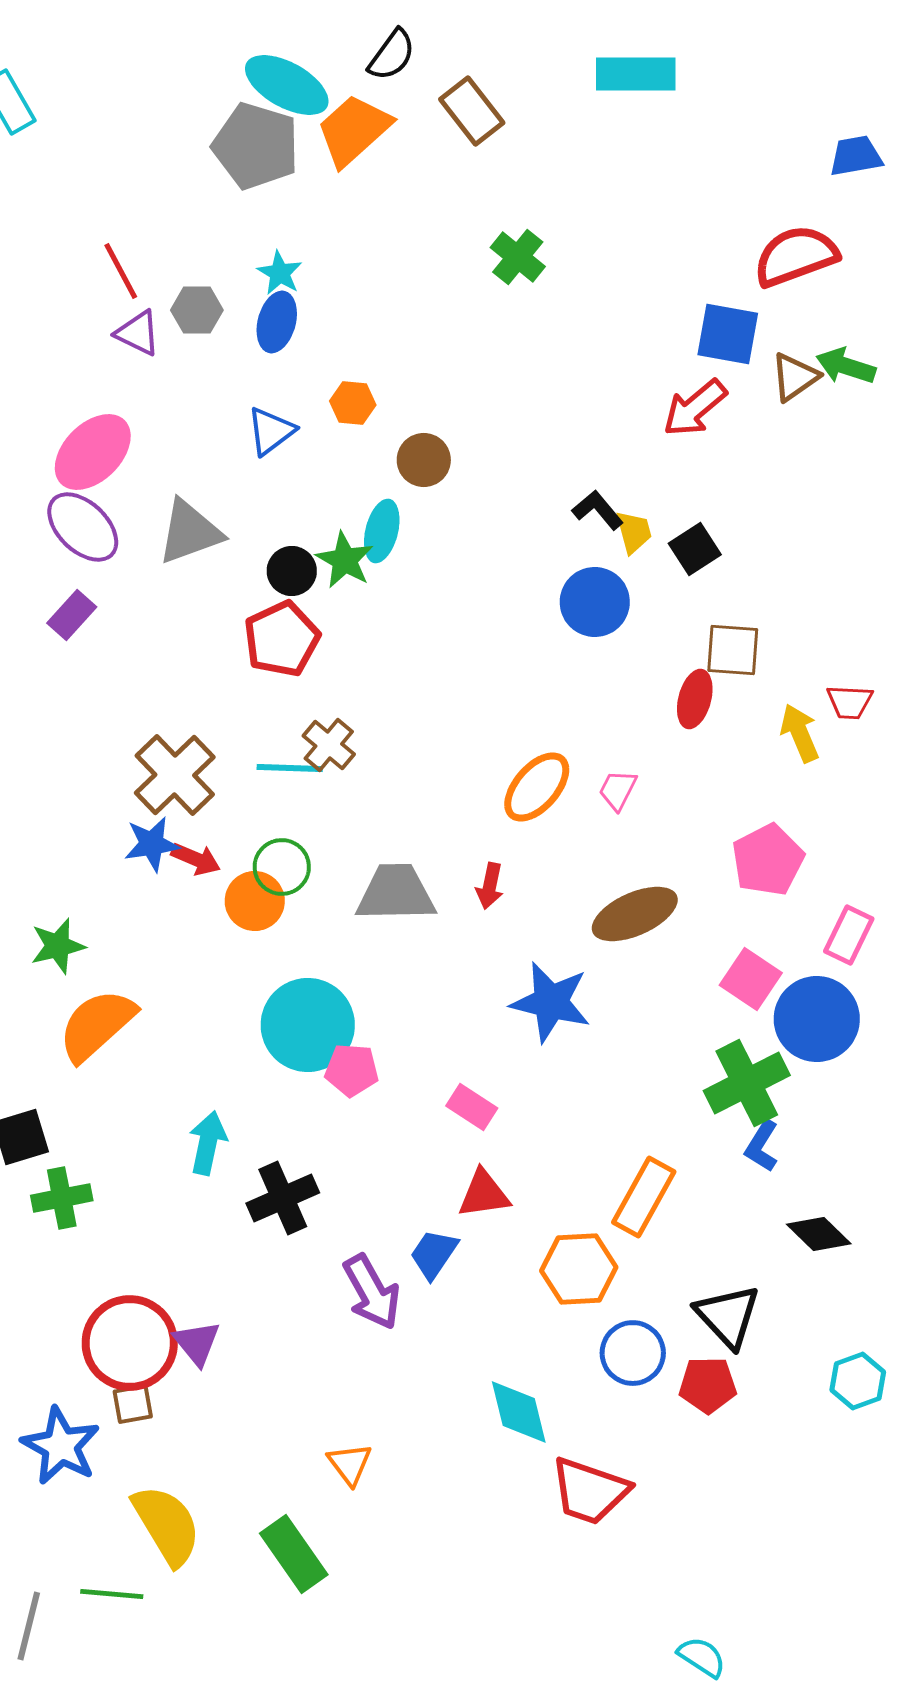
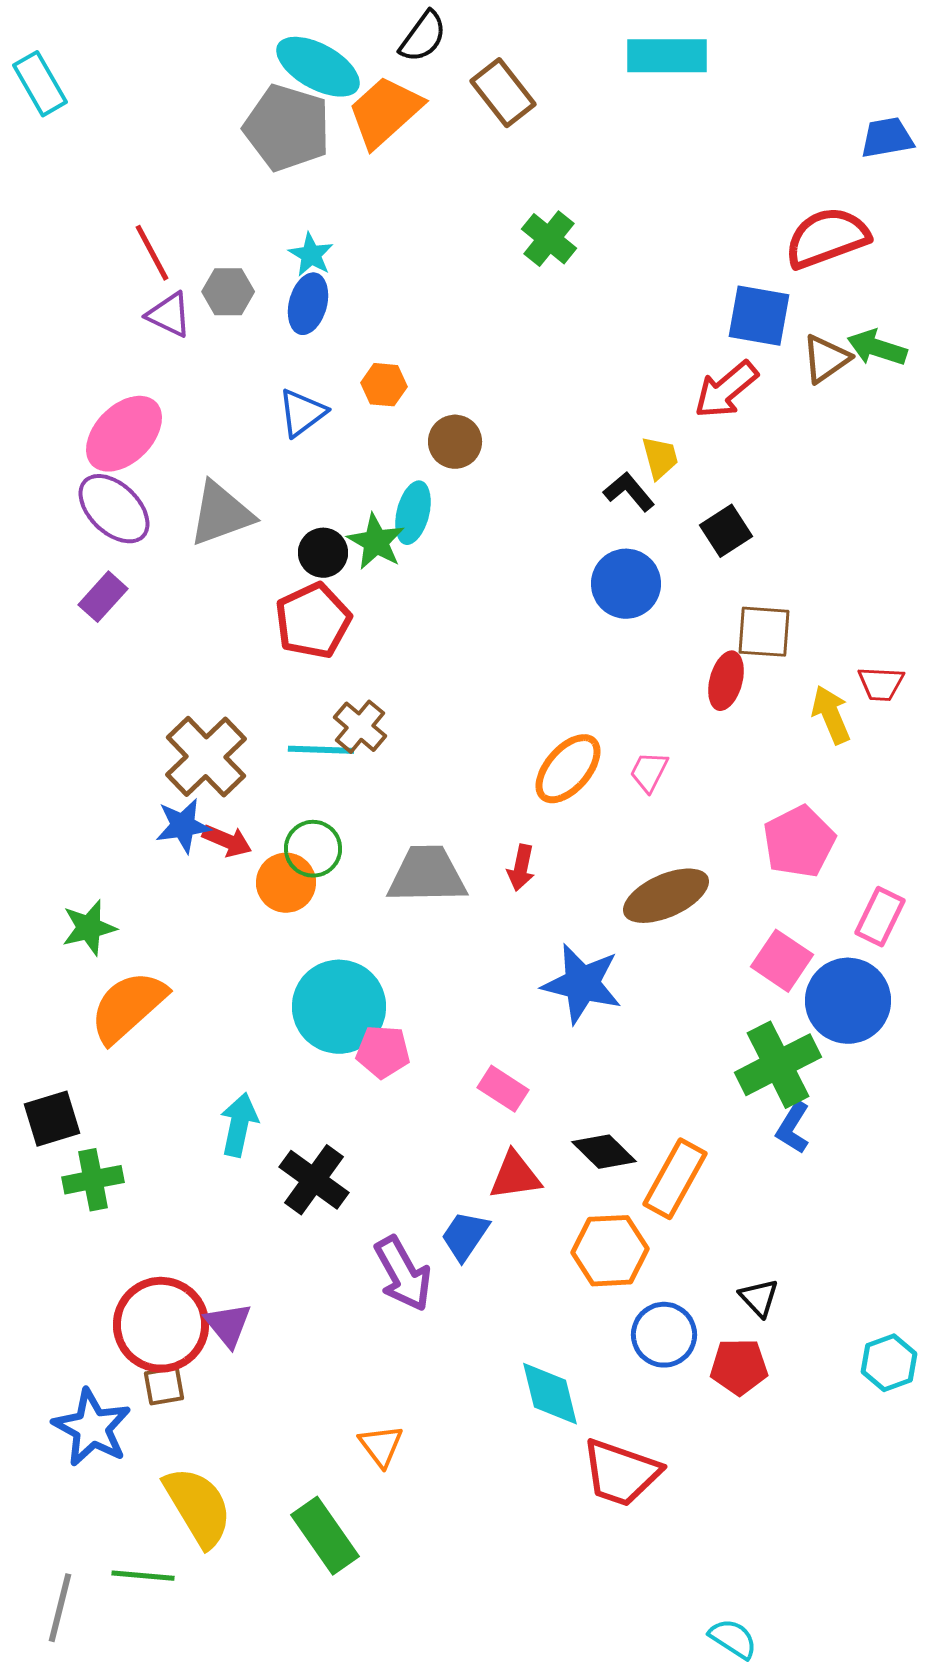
yellow trapezoid: (634, 532) -> (660, 458), moved
black cross: (283, 1198) -> (314, 1180), turned -30
black diamond: (819, 1234) -> (604, 1152), moved
black triangle: (728, 1316) -> (759, 1298), size x0.6

